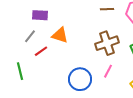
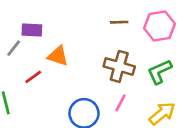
gray line: (30, 36) -> (14, 48), moved
brown cross: (107, 43) -> (119, 66), turned 35

